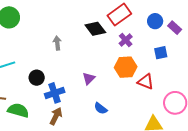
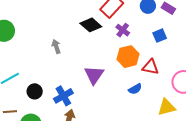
black circle: (37, 78) -> (35, 91), moved
purple triangle: (89, 78) -> (94, 75), size x1.5
blue semicircle: (101, 108) -> (135, 89), moved, turned -56

